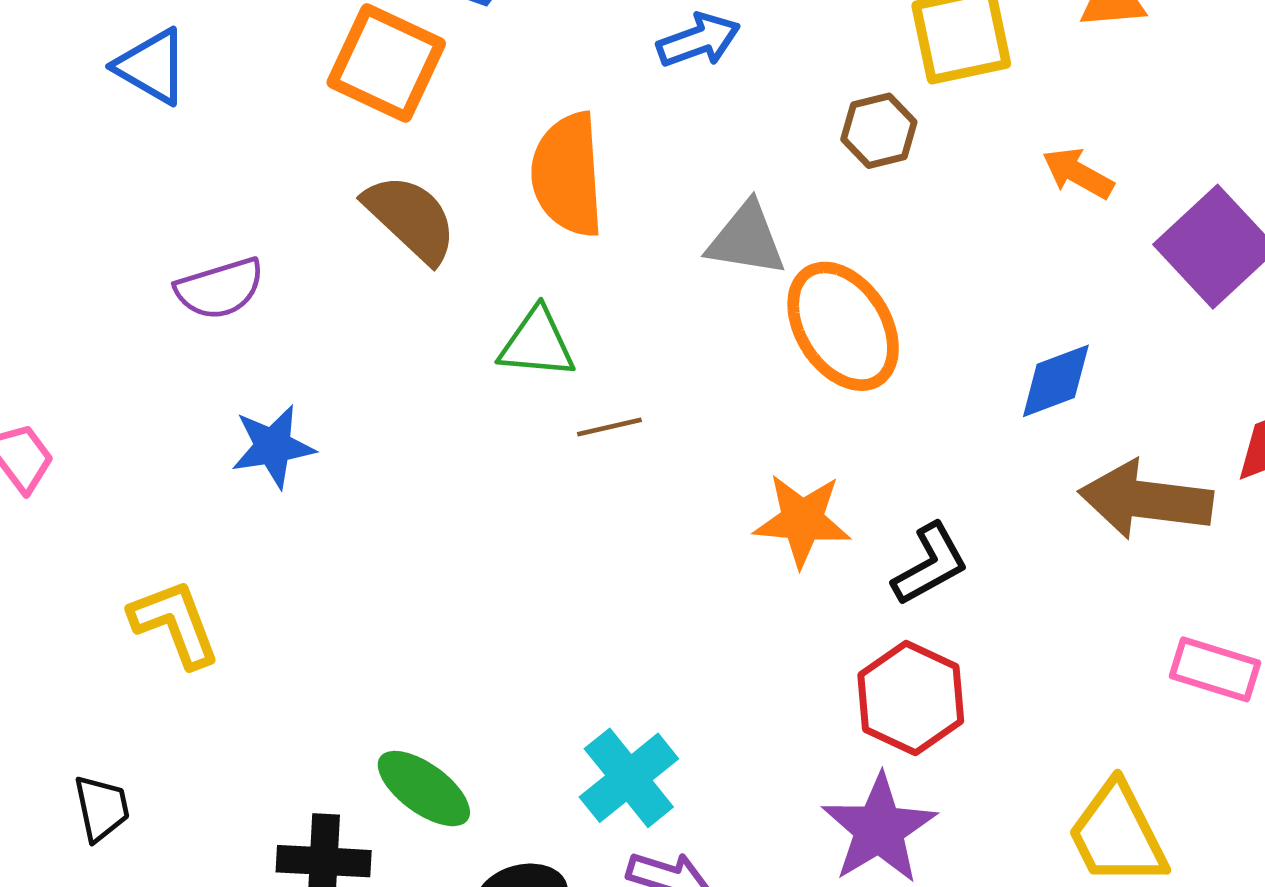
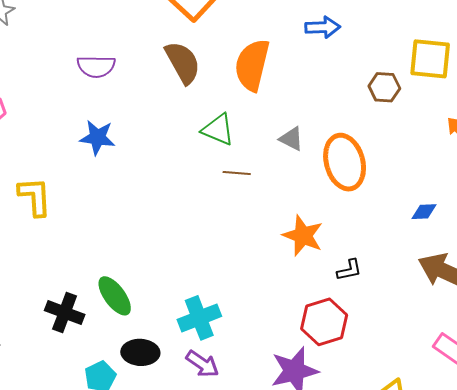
gray triangle: (746, 239) -> (291, 139), moved, size x0.7
blue diamond: (1056, 381) -> (424, 212), size x0.7
black L-shape: (930, 564) -> (349, 270), size x0.7

